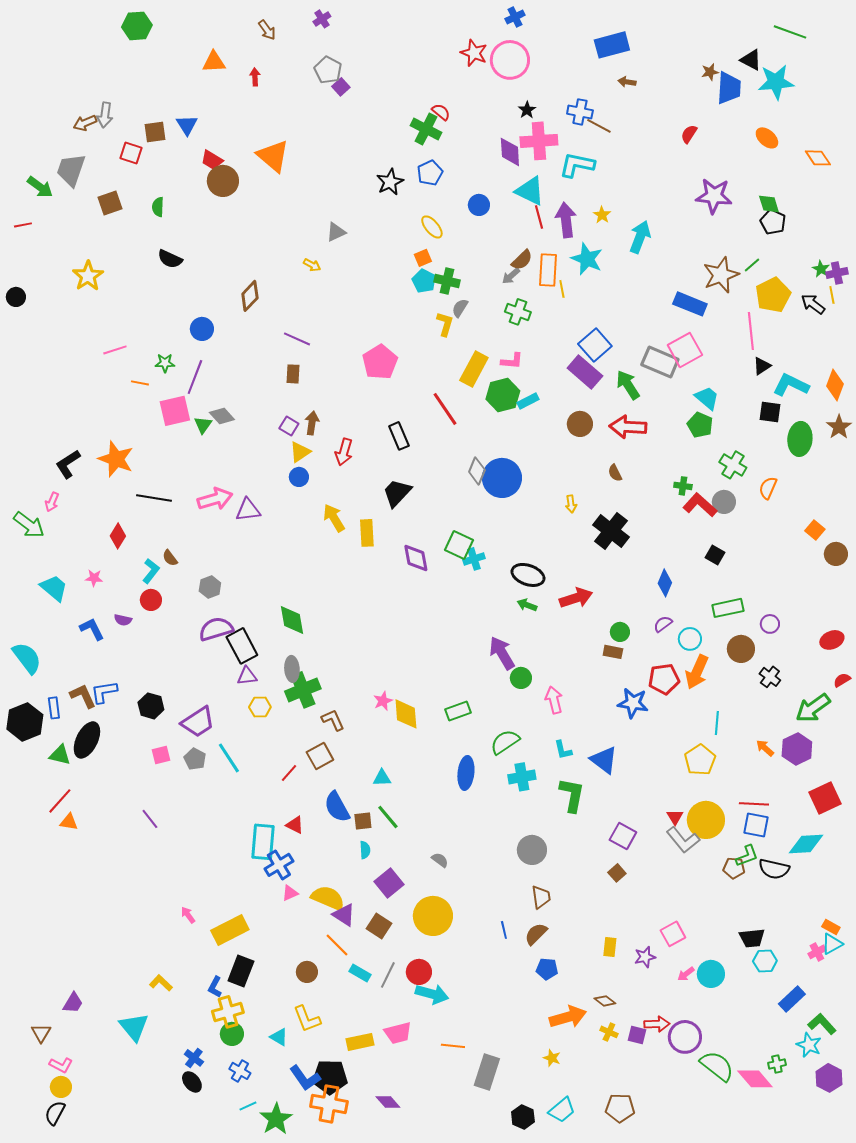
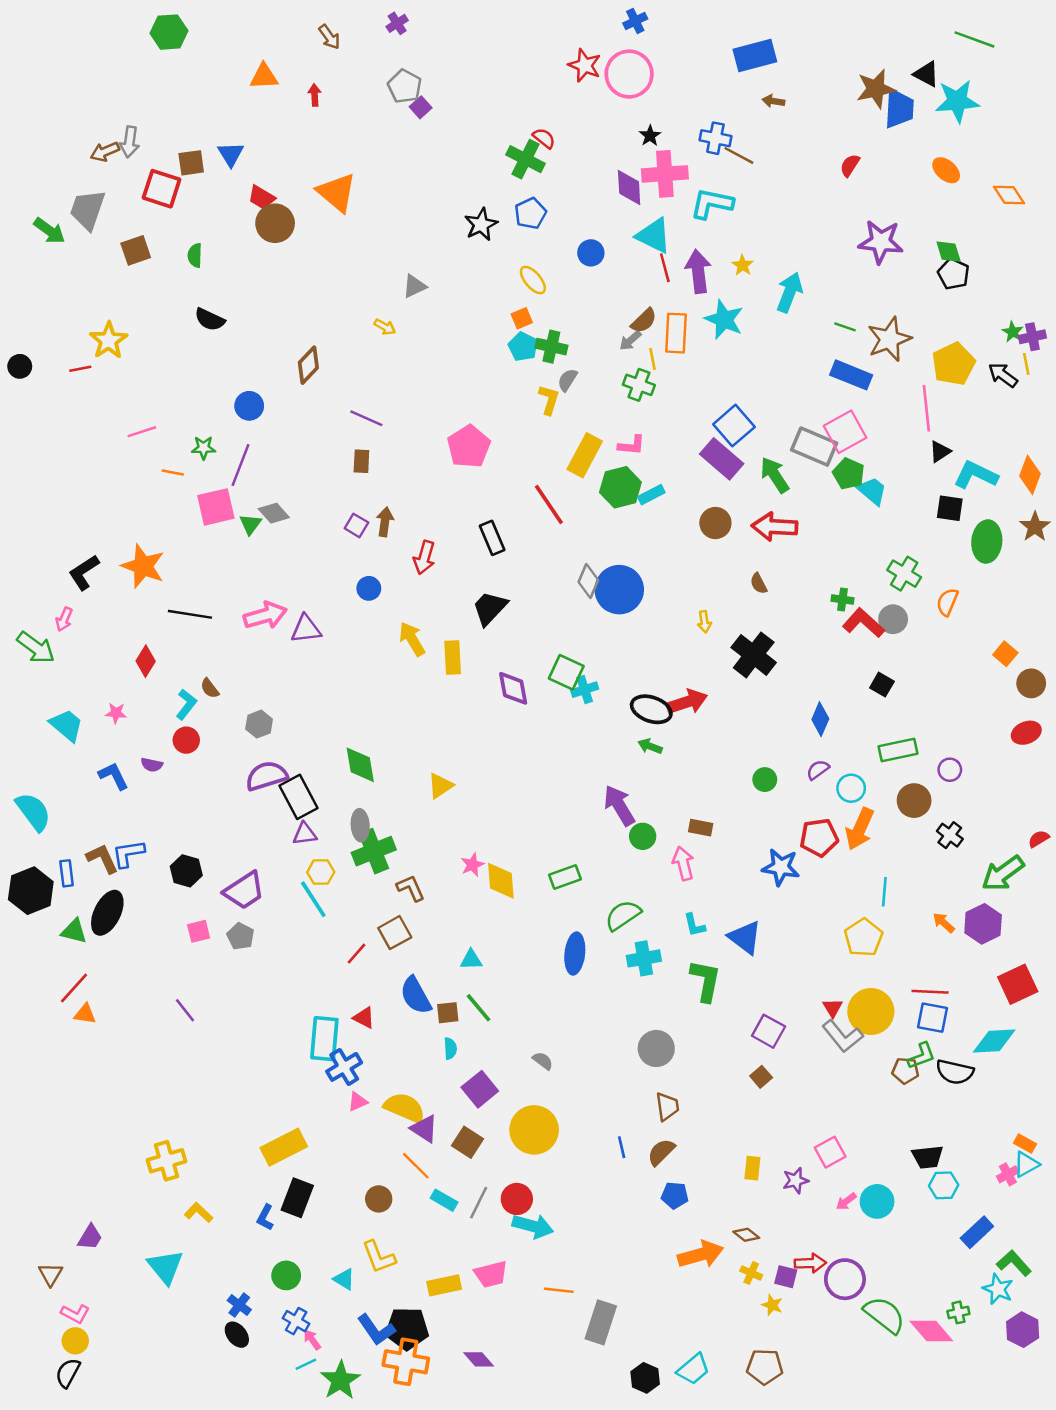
brown star: (710, 72) -> (876, 89), size x1.8
red square: (131, 153) -> (162, 189), size x1.4
red line: (23, 225) -> (80, 369), moved
green line: (752, 265) -> (845, 327), moved, turned 60
yellow line: (562, 289) -> (653, 359), moved
green pentagon: (700, 425) -> (849, 474), moved
yellow triangle: (300, 452) -> (440, 786), moved
red arrow: (576, 598) -> (687, 702), moved
red ellipse: (832, 640) -> (1026, 733), moved
brown rectangle: (613, 652) -> (701, 828), moved
cyan line: (229, 758) -> (313, 899), moved
pink arrow: (188, 915) -> (312, 1340), moved
yellow cross: (228, 1012) -> (167, 1161), moved
yellow star: (552, 1058) -> (772, 1305), moved

